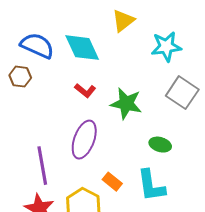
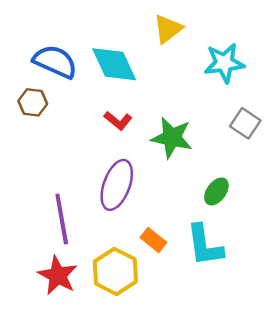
gray square: (182, 93) -> (245, 123), size x0.7
green ellipse: (160, 145) -> (216, 191), turned -70

